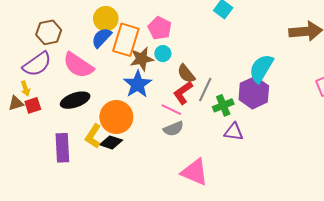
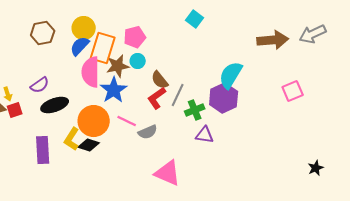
pink pentagon: (160, 28) -> (135, 37), turned 30
brown hexagon: (49, 32) -> (43, 33), moved
purple semicircle: (37, 64) -> (40, 85), moved, size x0.7
pink semicircle: (78, 65) -> (91, 72), moved, turned 56
pink line: (171, 110) -> (127, 121), moved

